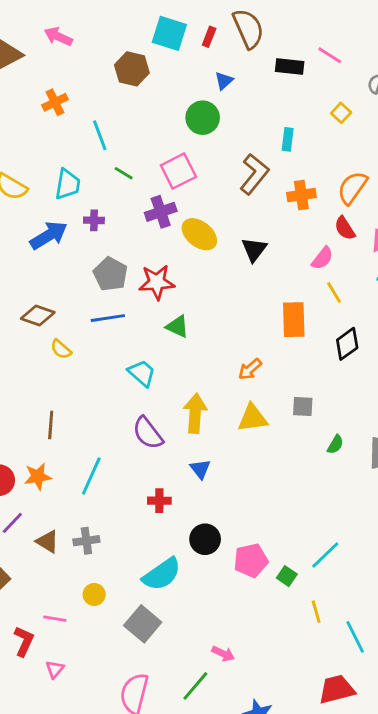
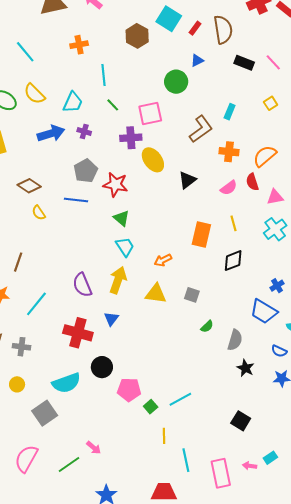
pink semicircle: (322, 258) -> (229, 188), moved
cyan trapezoid: (142, 373) -> (125, 247), moved
red cross: (159, 501) -> (78, 333), size x1.8

